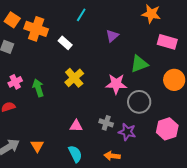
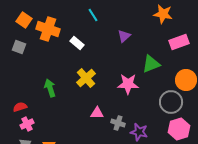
cyan line: (81, 15) -> (93, 15), turned -64
pink rectangle: (167, 42) -> (179, 42), turned -36
pink cross: (15, 82) -> (27, 124), moved
gray circle: (139, 102) -> (171, 102), moved
pink triangle: (76, 126) -> (97, 113), moved

